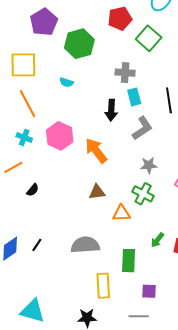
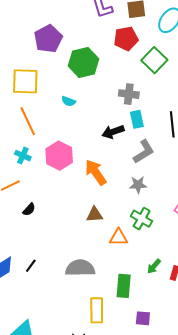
black arrow: (111, 110) -> (113, 132), turned 65
gray star: (149, 165) -> (138, 185), moved

